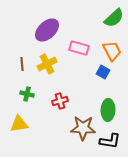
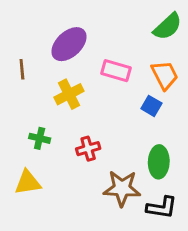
brown line: (22, 64) -> (22, 69), moved

